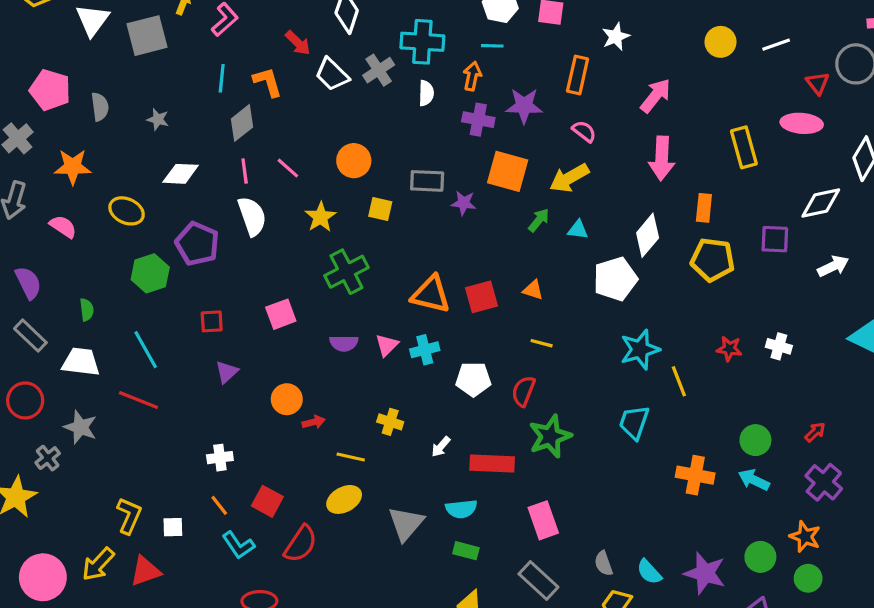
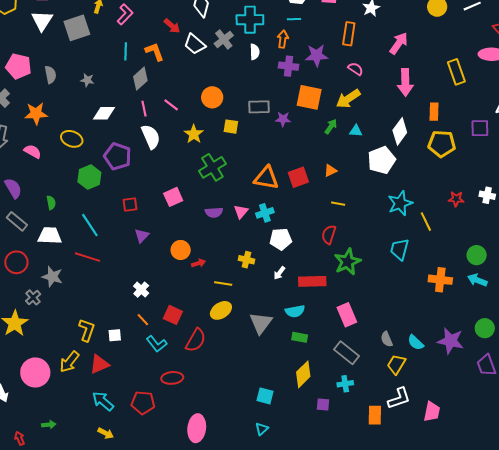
orange triangle: (533, 290) -> (330, 171), turned -40
white pentagon: (473, 379) -> (281, 239), moved
white cross: (220, 458) -> (141, 290), turned -35

